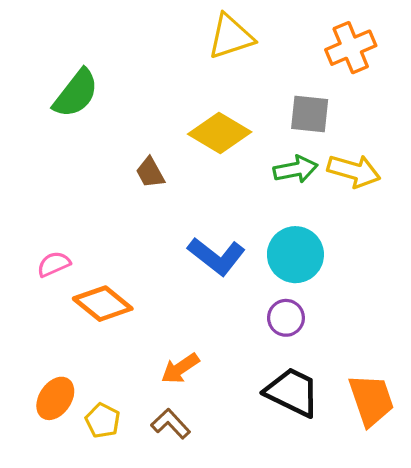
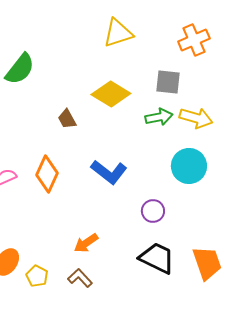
cyan circle: (295, 255) -> (189, 166), moved
orange diamond: (103, 304) -> (47, 174), moved, turned 75

